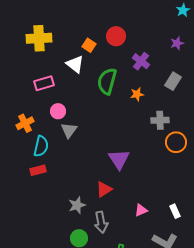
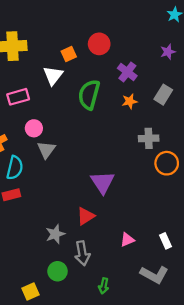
orange square: (89, 45) -> (69, 54), turned 32
white triangle: (75, 64) -> (53, 75), turned 30
orange star: (137, 94) -> (130, 101), moved

